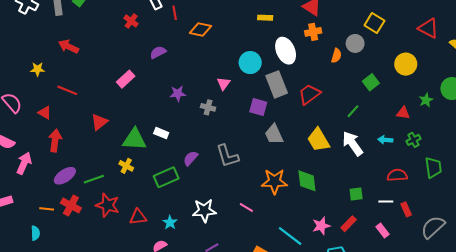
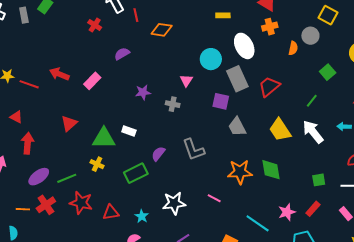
red arrow: (69, 46) -> (59, 74), moved
red line: (67, 90) -> (29, 84), moved
red cross: (71, 205) -> (46, 205), turned 30

